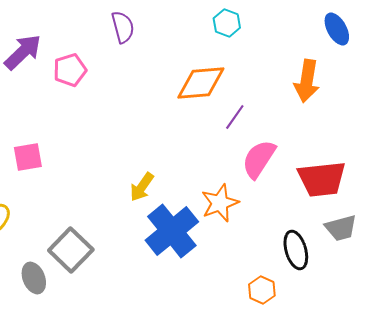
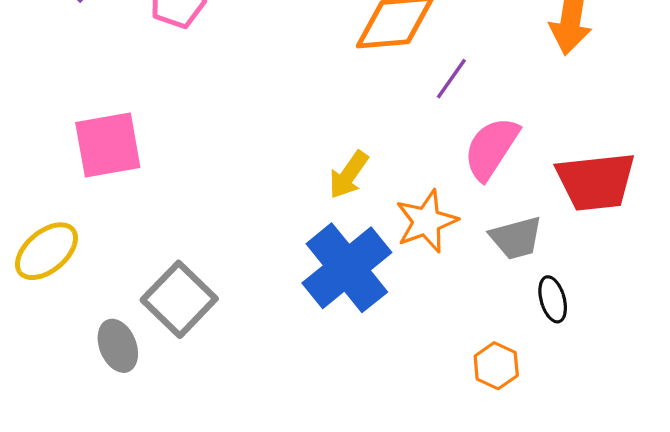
pink square: (28, 157) -> (108, 145), size x1.4
yellow arrow: (142, 187) -> (349, 175), moved
gray trapezoid: (341, 228) -> (516, 238), moved
black ellipse: (296, 250) -> (553, 299), size x0.7

